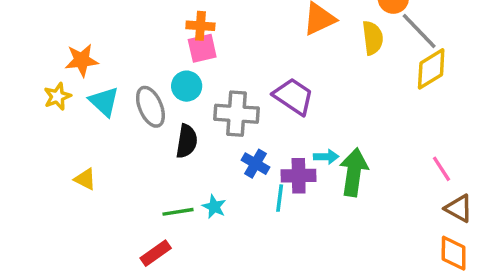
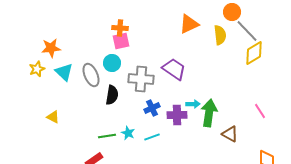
blue cross: (256, 164) -> (152, 108), turned 35
cyan line: (280, 198) -> (152, 137), moved, turned 63
brown triangle: (459, 208) -> (230, 134), moved

